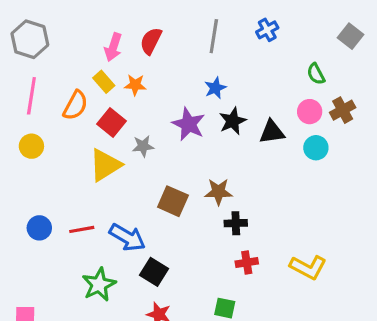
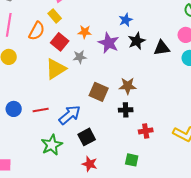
orange star: (135, 85) -> (85, 32), moved
black cross: (236, 223) -> (126, 110), moved
blue arrow: (127, 237) -> (70, 115), turned -70
black square: (154, 272) -> (87, 137), turned 30

